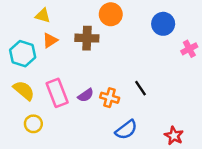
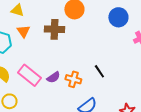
orange triangle: (50, 40) -> (23, 31), turned -32
pink rectangle: (57, 93) -> (29, 75), turned -30

